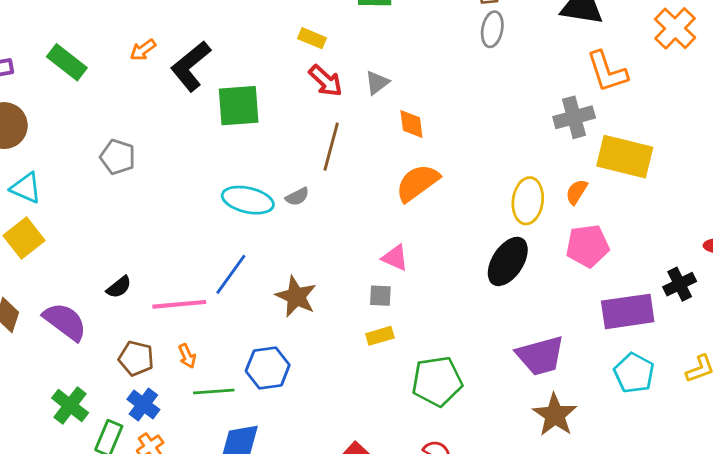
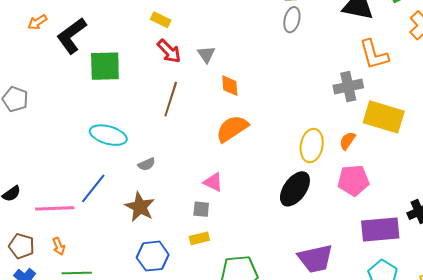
gray triangle: (377, 83) -> (206, 54), turned -30
gray semicircle: (297, 197) -> (147, 164), moved
blue hexagon: (268, 368) -> (153, 256), moved

